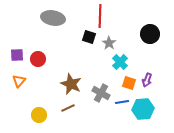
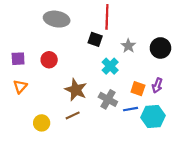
black circle: (150, 34) -> (160, 48), moved
gray star: (109, 43) -> (128, 46), moved
red circle: (38, 59) -> (49, 60), moved
cyan cross: (120, 62) -> (110, 66), moved

